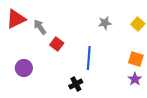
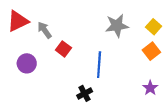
gray star: (105, 23) -> (117, 26), size x1.5
orange square: (136, 59) -> (151, 51), moved, turned 35
purple circle: (24, 68) -> (27, 63), moved

